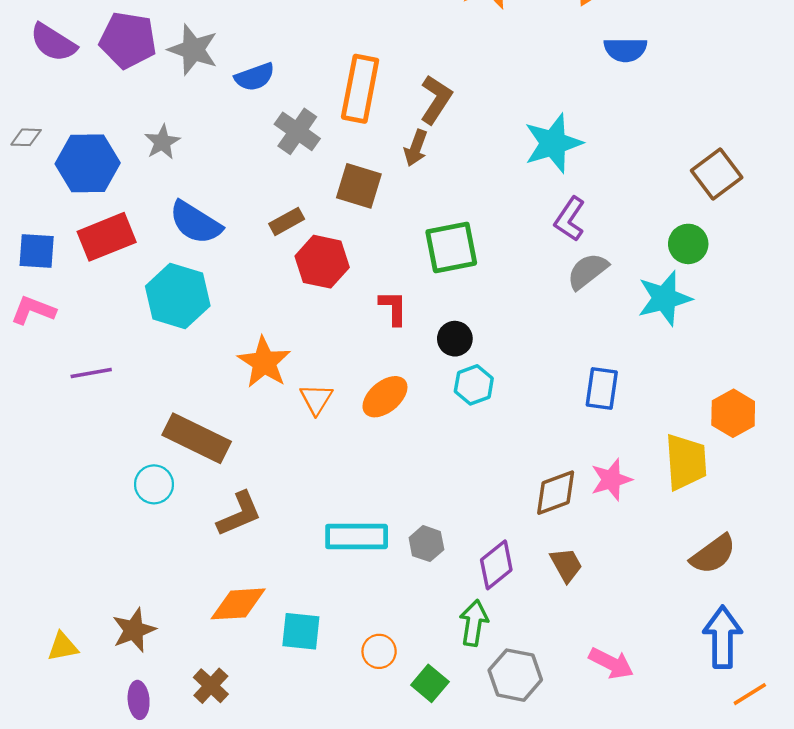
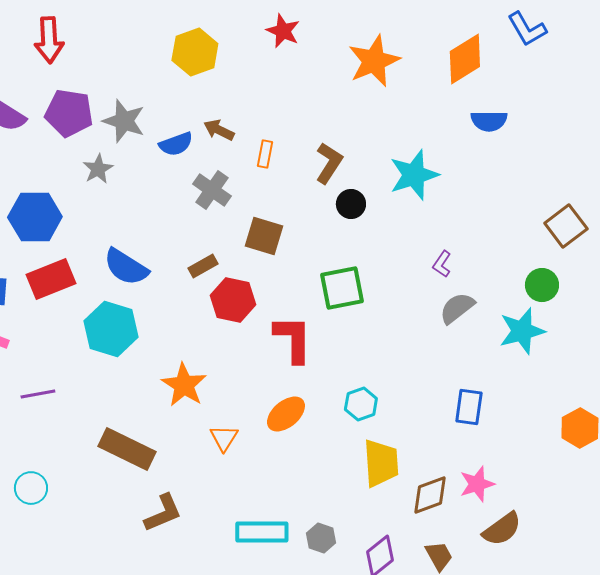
orange rectangle: (360, 89) -> (265, 154), size x0.5
gray star: (162, 142) -> (98, 169), moved
cyan star: (553, 143) -> (414, 175), moved
brown arrow: (416, 148) -> (219, 130), moved, turned 96
purple L-shape: (570, 219) -> (442, 264), size x0.7
red L-shape: (393, 308) -> (293, 339), size x1.6
black circle: (455, 339) -> (351, 204), moved
orange triangle: (316, 399) -> (224, 438), moved
yellow trapezoid: (686, 462) -> (381, 463), moved
cyan circle: (154, 484) -> (31, 488), moved
brown semicircle: (713, 554) -> (502, 529), moved

